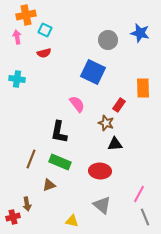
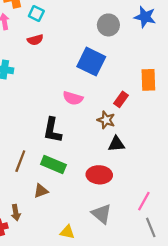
pink semicircle: (77, 104) -> (73, 98), turned 144

